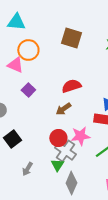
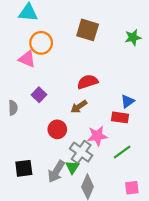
purple square: (28, 90) -> (39, 95), moved
red circle: (58, 138) -> (57, 129), moved
black square: (12, 139) -> (24, 168), moved, turned 30
gray arrow: (27, 169) -> (56, 172), moved, size x1.5

